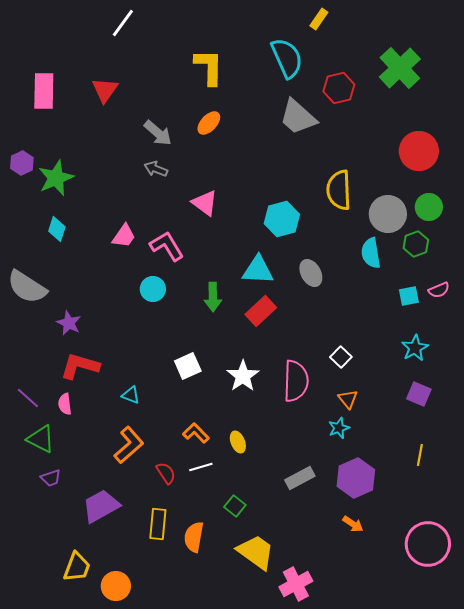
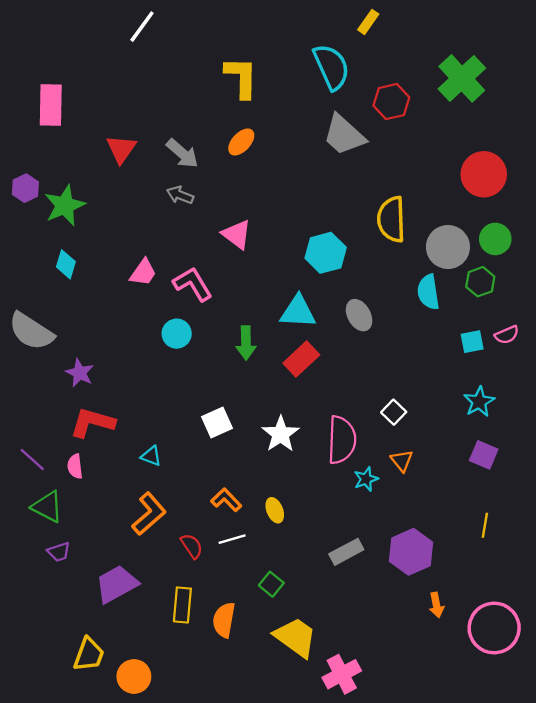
red triangle: (105, 90) -> (121, 149), moved
cyan star: (339, 428) -> (366, 479), moved
orange arrow: (353, 524) -> (436, 605), moved, turned 45

